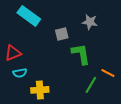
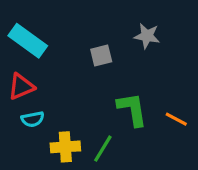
cyan rectangle: (29, 16) -> (28, 41), moved
green L-shape: (81, 54) -> (132, 109), moved
green line: (91, 85) -> (103, 149), moved

